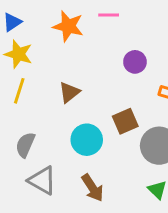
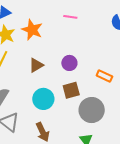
orange star: (68, 26) -> (32, 30), moved
purple circle: (135, 62) -> (69, 63), moved

